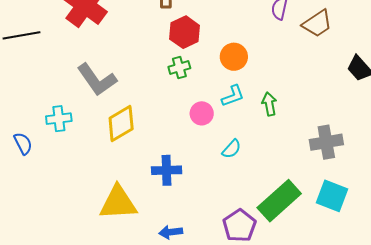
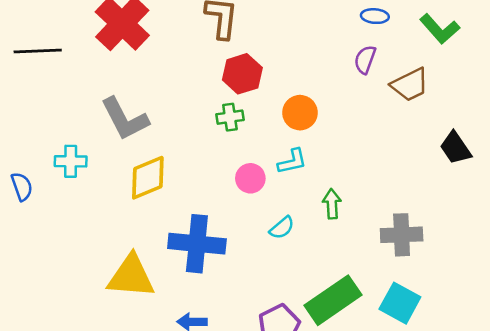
green arrow: (269, 104) -> (332, 204), moved
blue cross: (167, 170) -> (197, 244), size x1.5

